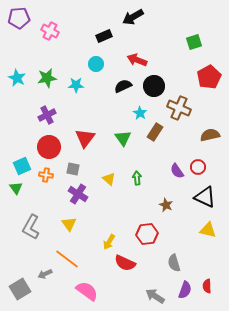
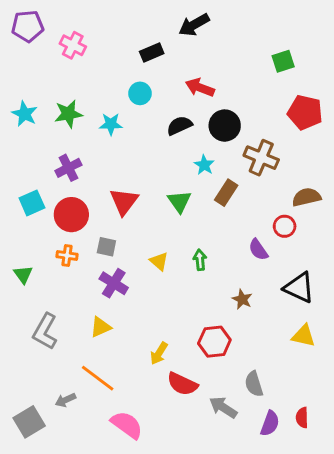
red pentagon: (209, 77) -> (305, 112), turned -30
cyan square: (22, 166) -> (32, 203), moved
red circle: (198, 167) -> (285, 226), moved
yellow triangle: (69, 224) -> (101, 327), turned 42
gray arrow: (155, 296) -> (223, 407), moved

